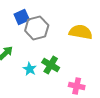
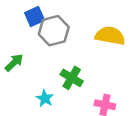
cyan star: (30, 69) -> (45, 98), moved

